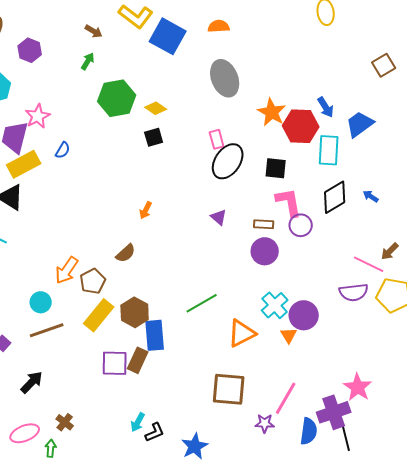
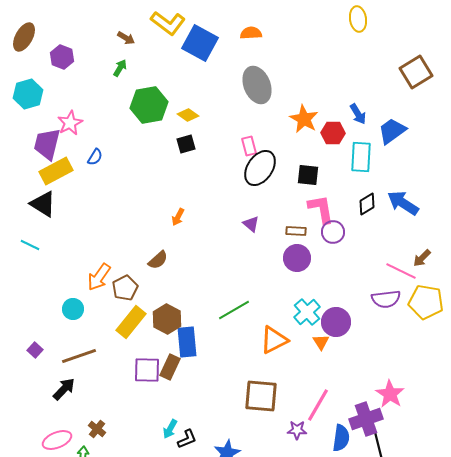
brown square: (384, 65) -> (416, 72), size x1.4
red hexagon: (301, 126) -> (333, 133), size x0.7
blue arrow: (371, 196) -> (403, 203), size x2.0
black diamond: (335, 197) -> (367, 204), size x0.7
brown line: (47, 330) -> (79, 356), moved

